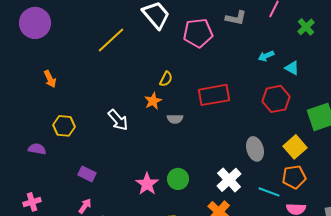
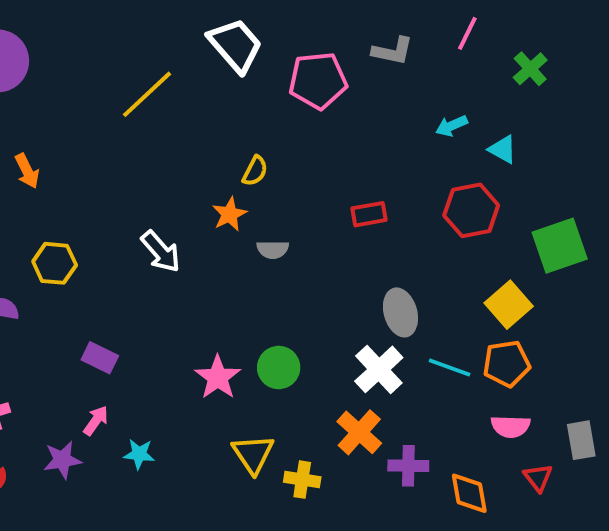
red rectangle: (214, 95) -> (369, 214), moved, size x0.6
gray ellipse: (255, 149) -> (400, 312), moved
cyan line: (269, 192) -> (450, 367), moved

